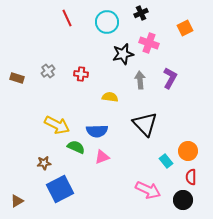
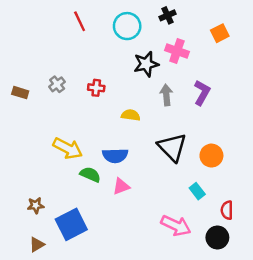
orange circle: (188, 151) -> (211, 156), moved
brown star: (44, 163) -> (36, 205), moved
brown triangle: (17, 201) -> (37, 245), moved

